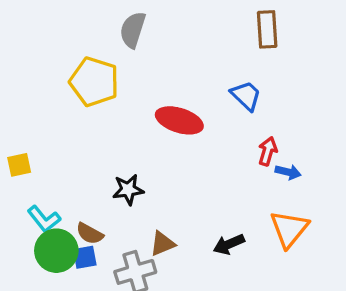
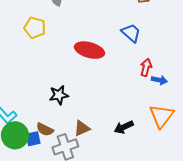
yellow pentagon: (94, 82) -> (35, 28), size x0.7
brown semicircle: (90, 234) -> (45, 129), moved

